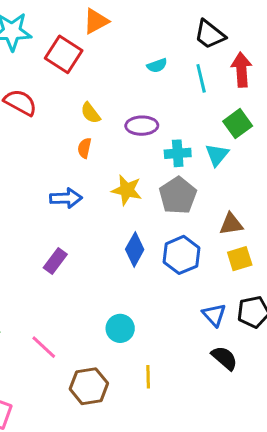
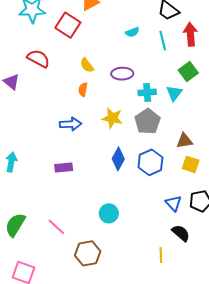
yellow square: (240, 259) -> (191, 164), turned 36
purple rectangle: (55, 261) -> (64, 167), turned 48
yellow line: (148, 377) -> (161, 255), moved

